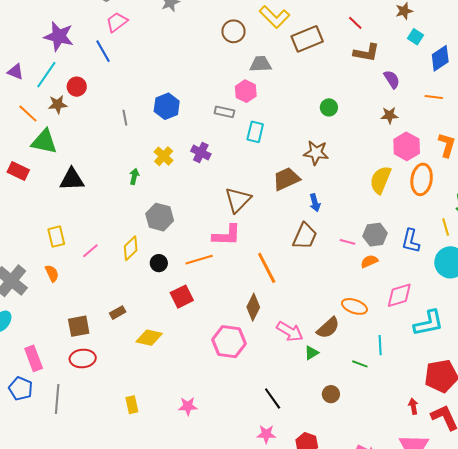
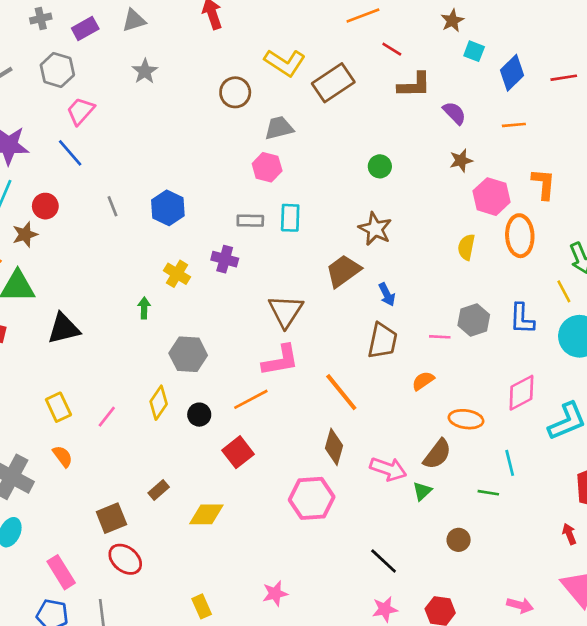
gray rectangle: (224, 112) -> (250, 221), moved
gray line: (125, 118) -> (113, 206), moved
brown star: (316, 153) -> (375, 229), turned 30
yellow semicircle: (380, 180) -> (466, 247), size x0.7
orange semicircle: (369, 261) -> (423, 381), moved
red ellipse: (83, 358) -> (125, 559), turned 55

